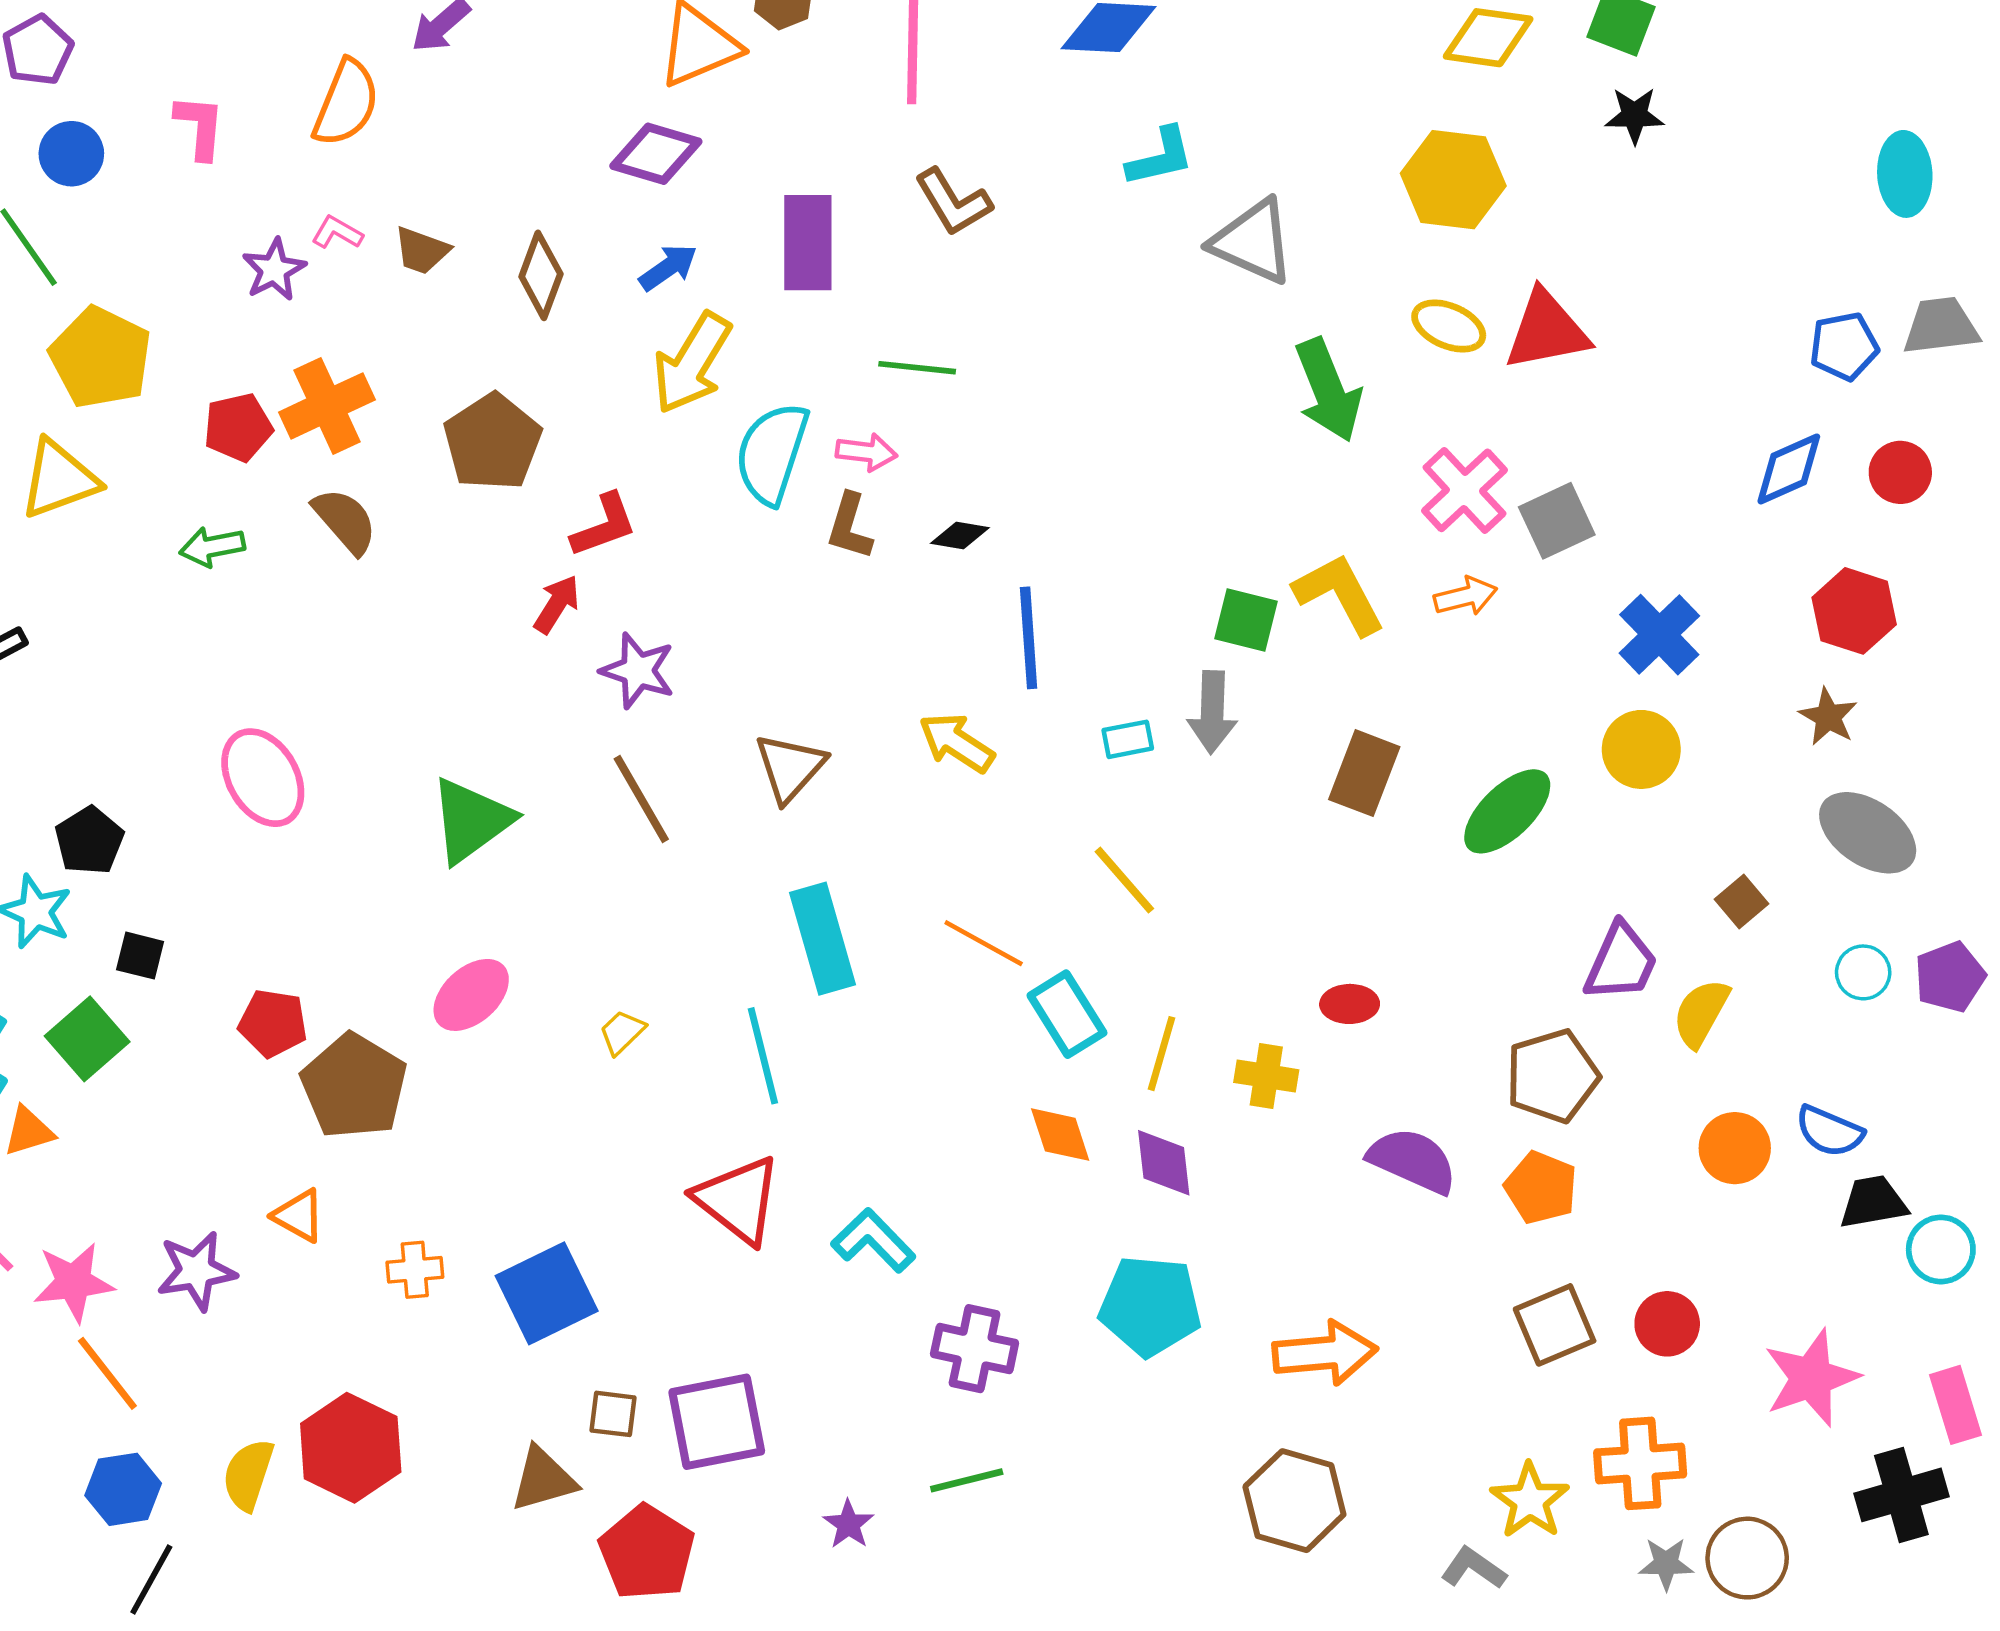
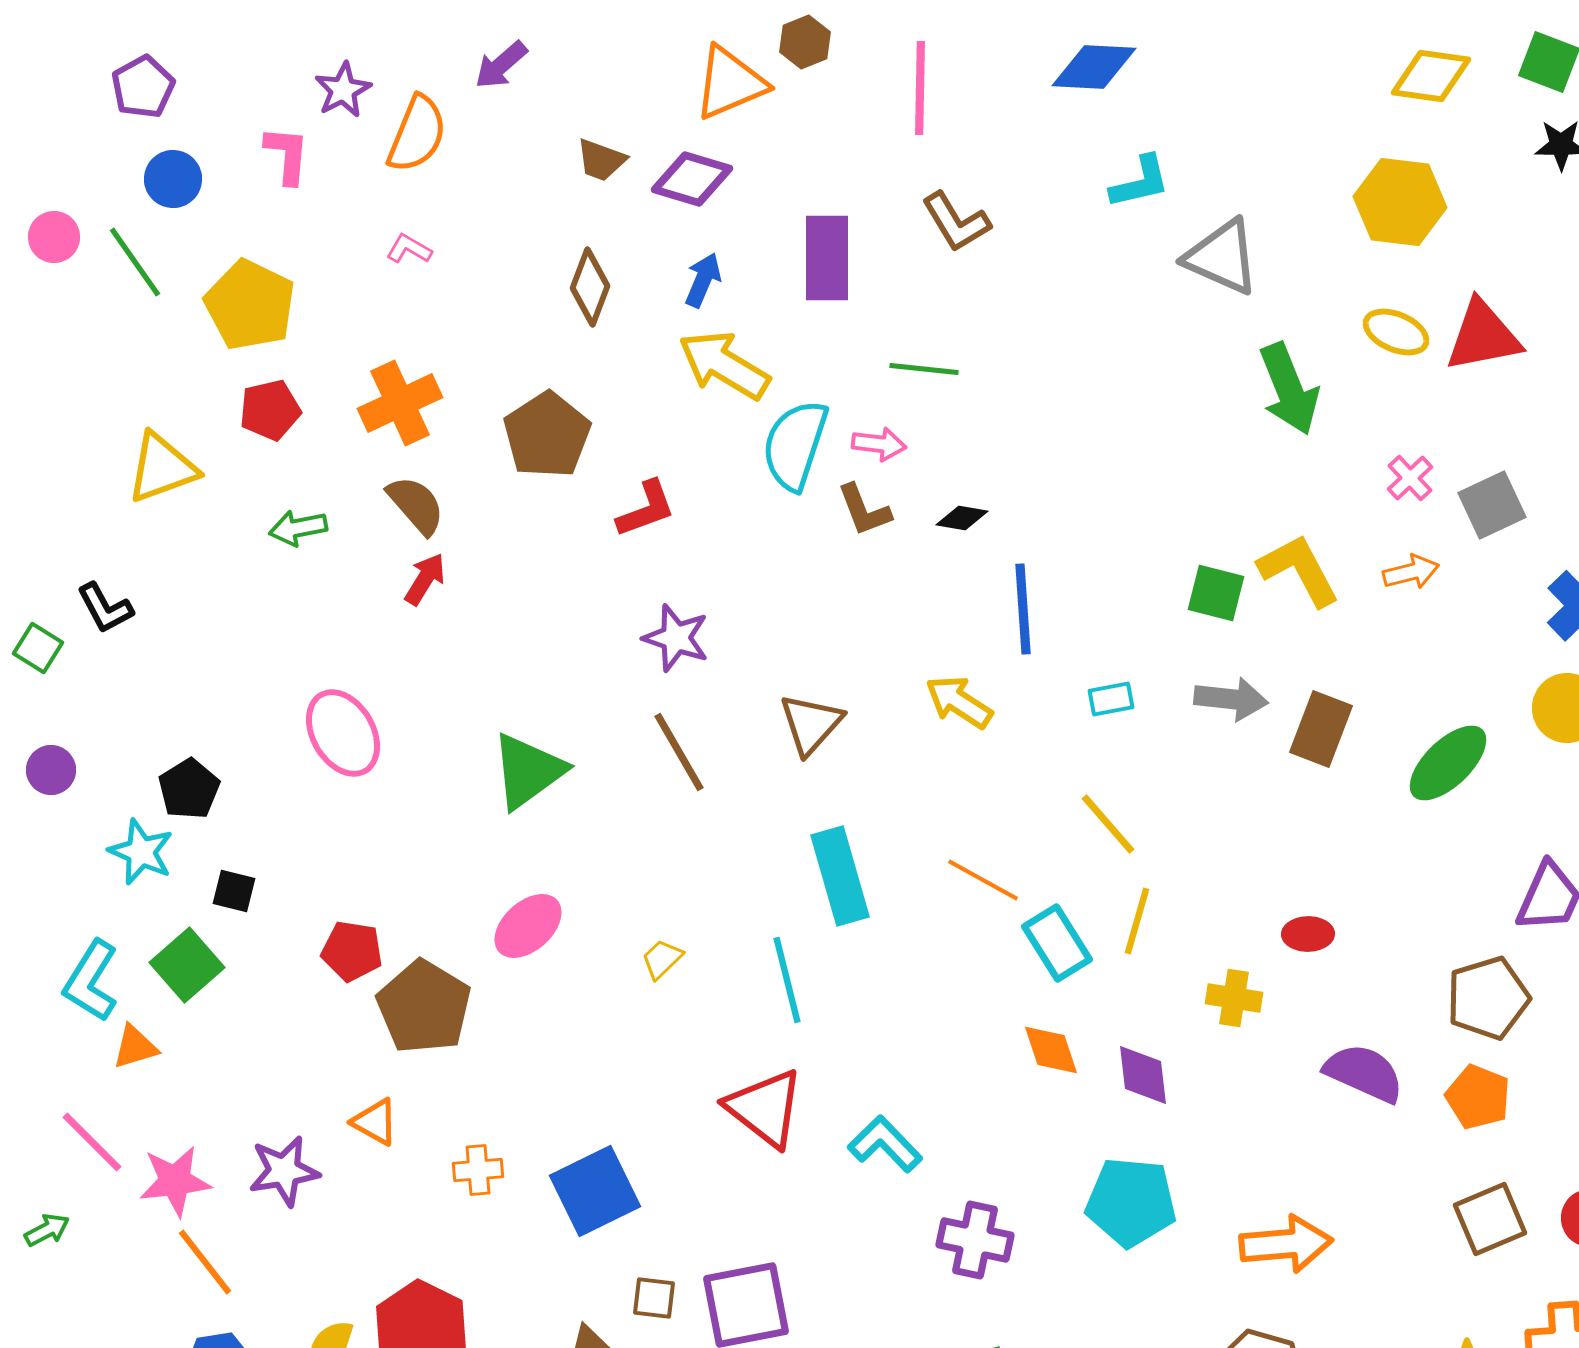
brown trapezoid: (422, 251) -> (601, 160), moved
blue arrow: (668, 267) -> (703, 280), turned -32
purple star: (274, 270) -> (343, 90), moved
yellow pentagon: (101, 358) -> (250, 305), moved
yellow arrow: (692, 363) -> (724, 365), turned 90
red pentagon: (238, 427) -> (270, 410), moved
pink cross: (1464, 490) -> (1410, 478), size x0.6
brown L-shape: (850, 526) -> (864, 510), turned -38
red arrow: (557, 604) -> (425, 579), moved
gray arrow: (1212, 712) -> (1231, 699), moved, turned -86
yellow line: (1162, 1054) -> (1137, 921), moved

